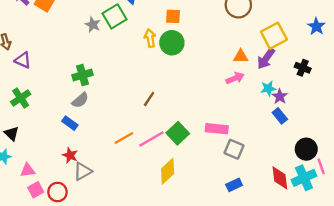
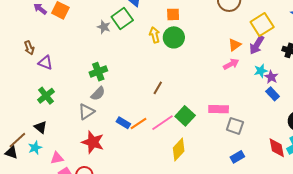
orange triangle: (241, 56) -> (235, 45), turned -32
blue rectangle: (70, 123) -> (123, 123), moved
red star: (70, 155) -> (93, 142), size x1.6
gray triangle: (83, 171) -> (86, 112), moved

